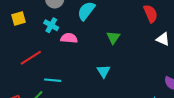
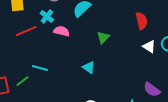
red line: (31, 58) -> (26, 31), moved
cyan triangle: (104, 71) -> (89, 67), turned -32

